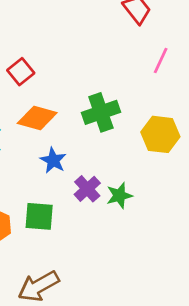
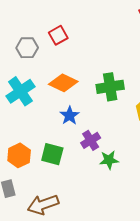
red square: (21, 72) -> (58, 35), moved
green star: (119, 196) -> (109, 160), moved

